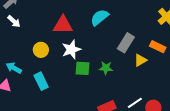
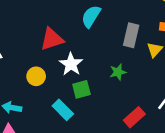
green square: (83, 68) -> (81, 89), moved
cyan rectangle: (41, 81) -> (63, 110), moved

